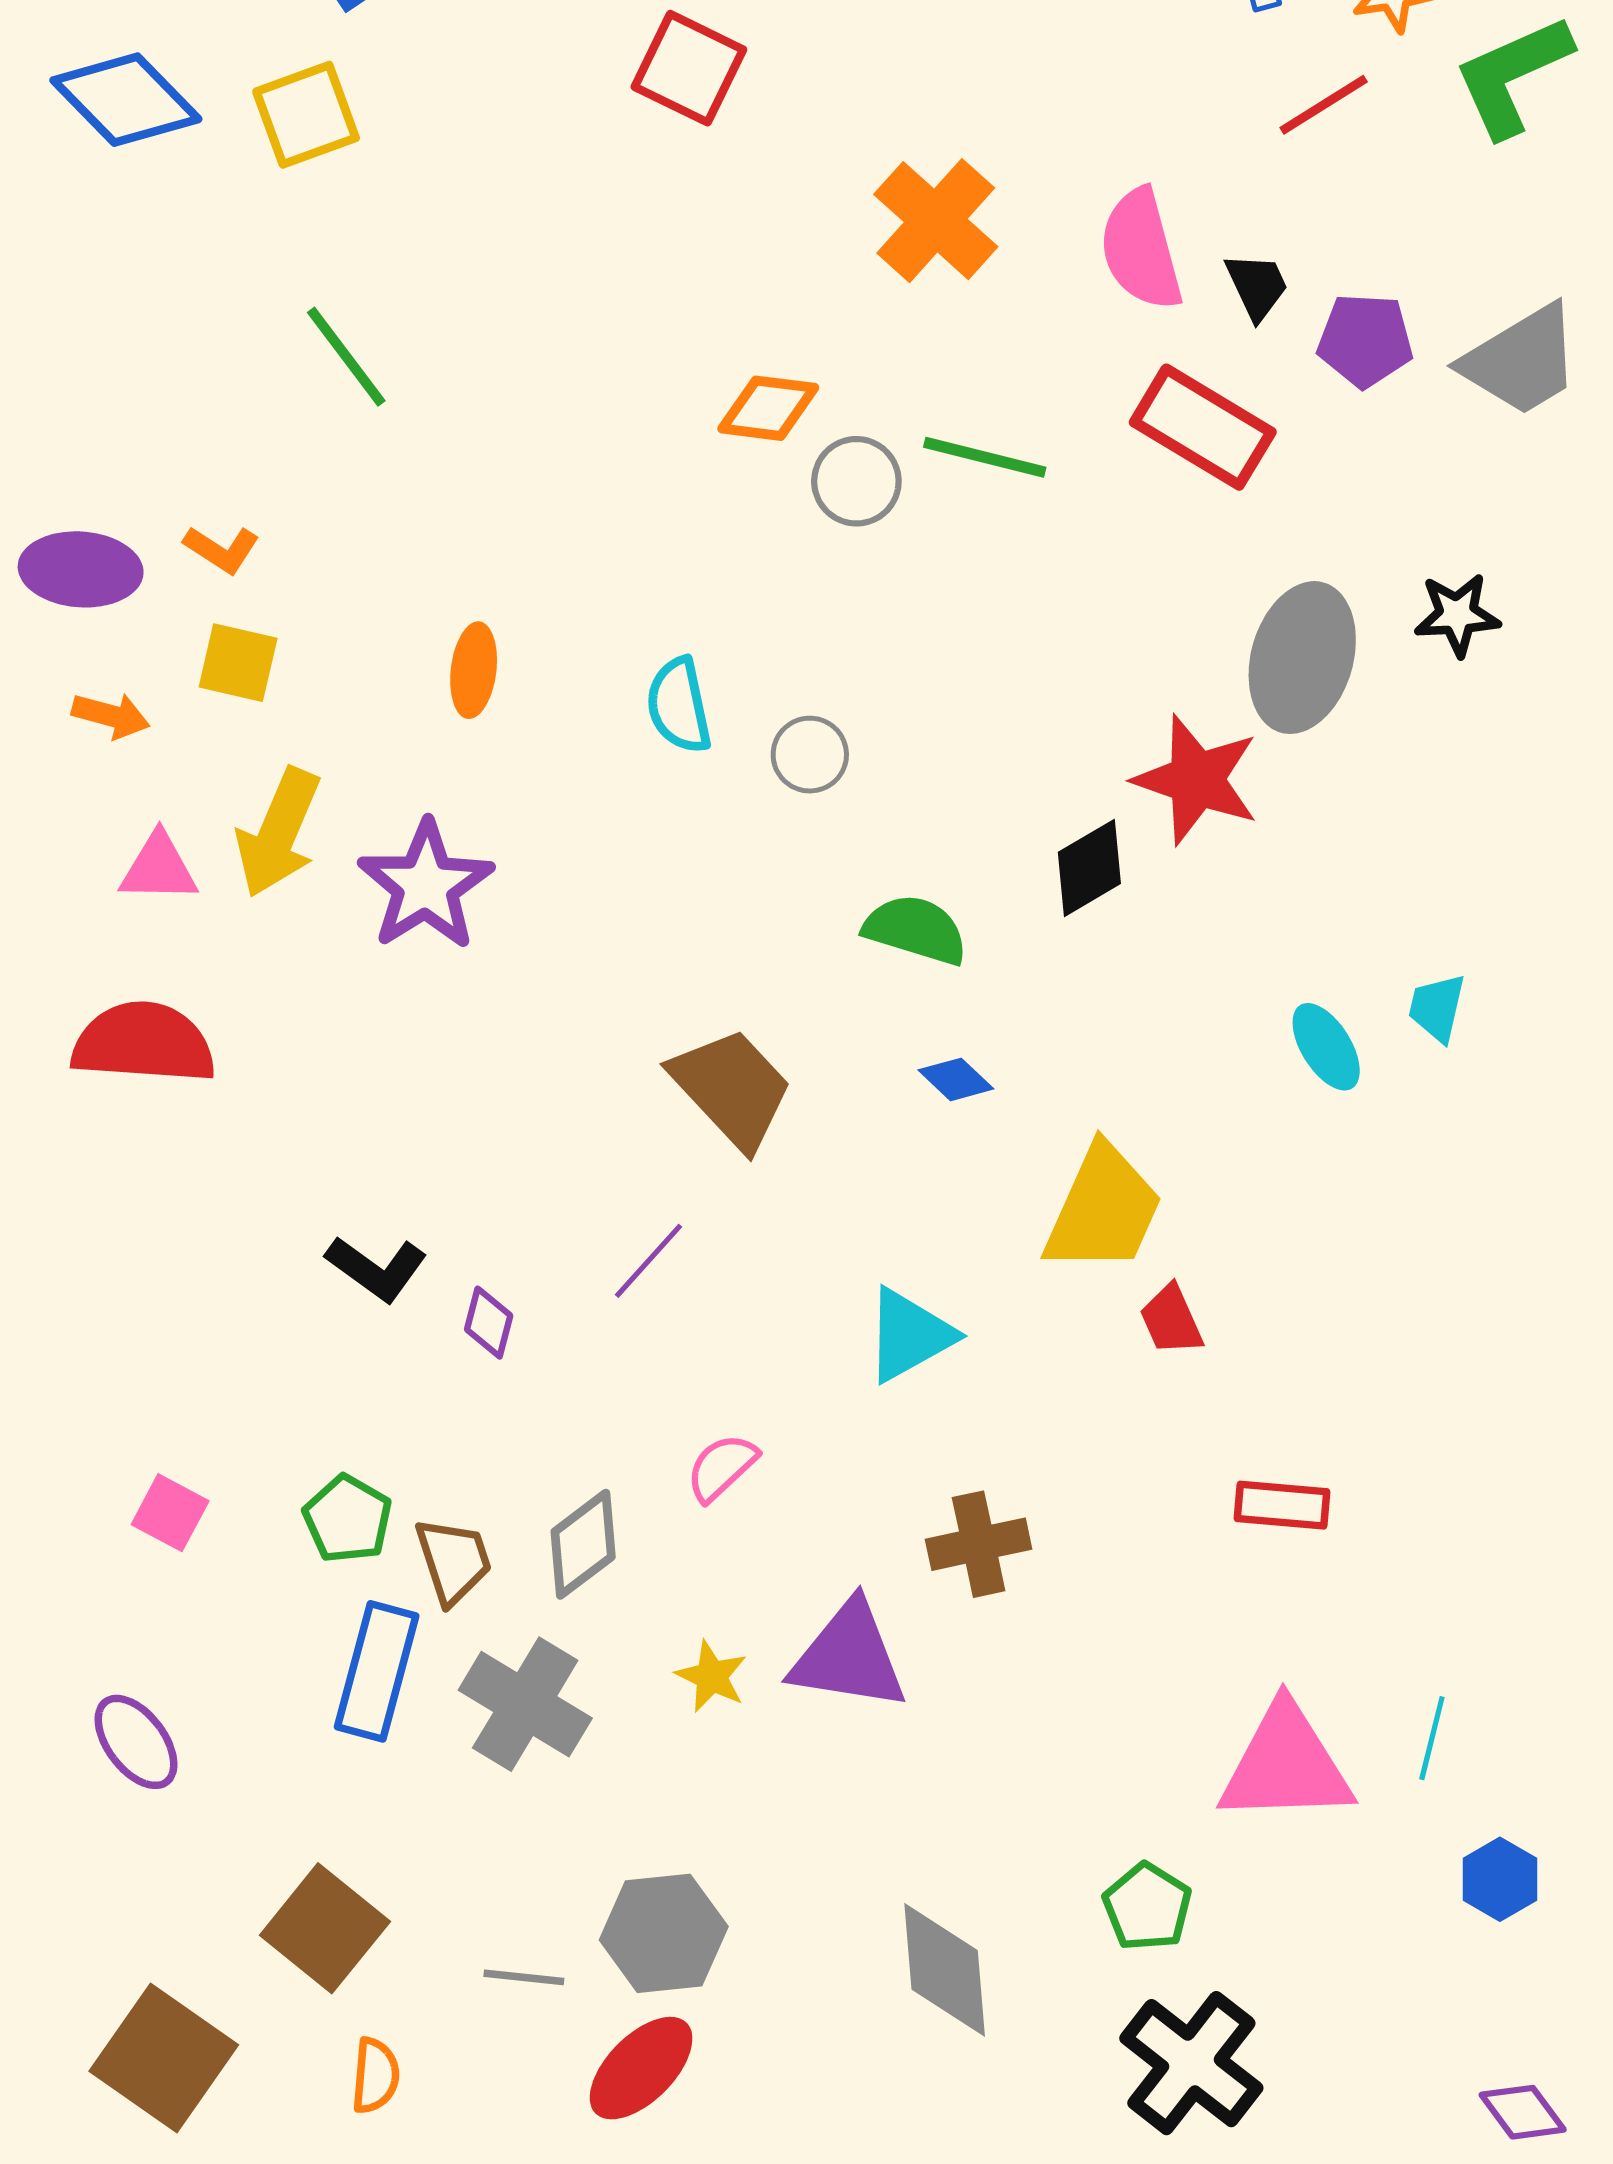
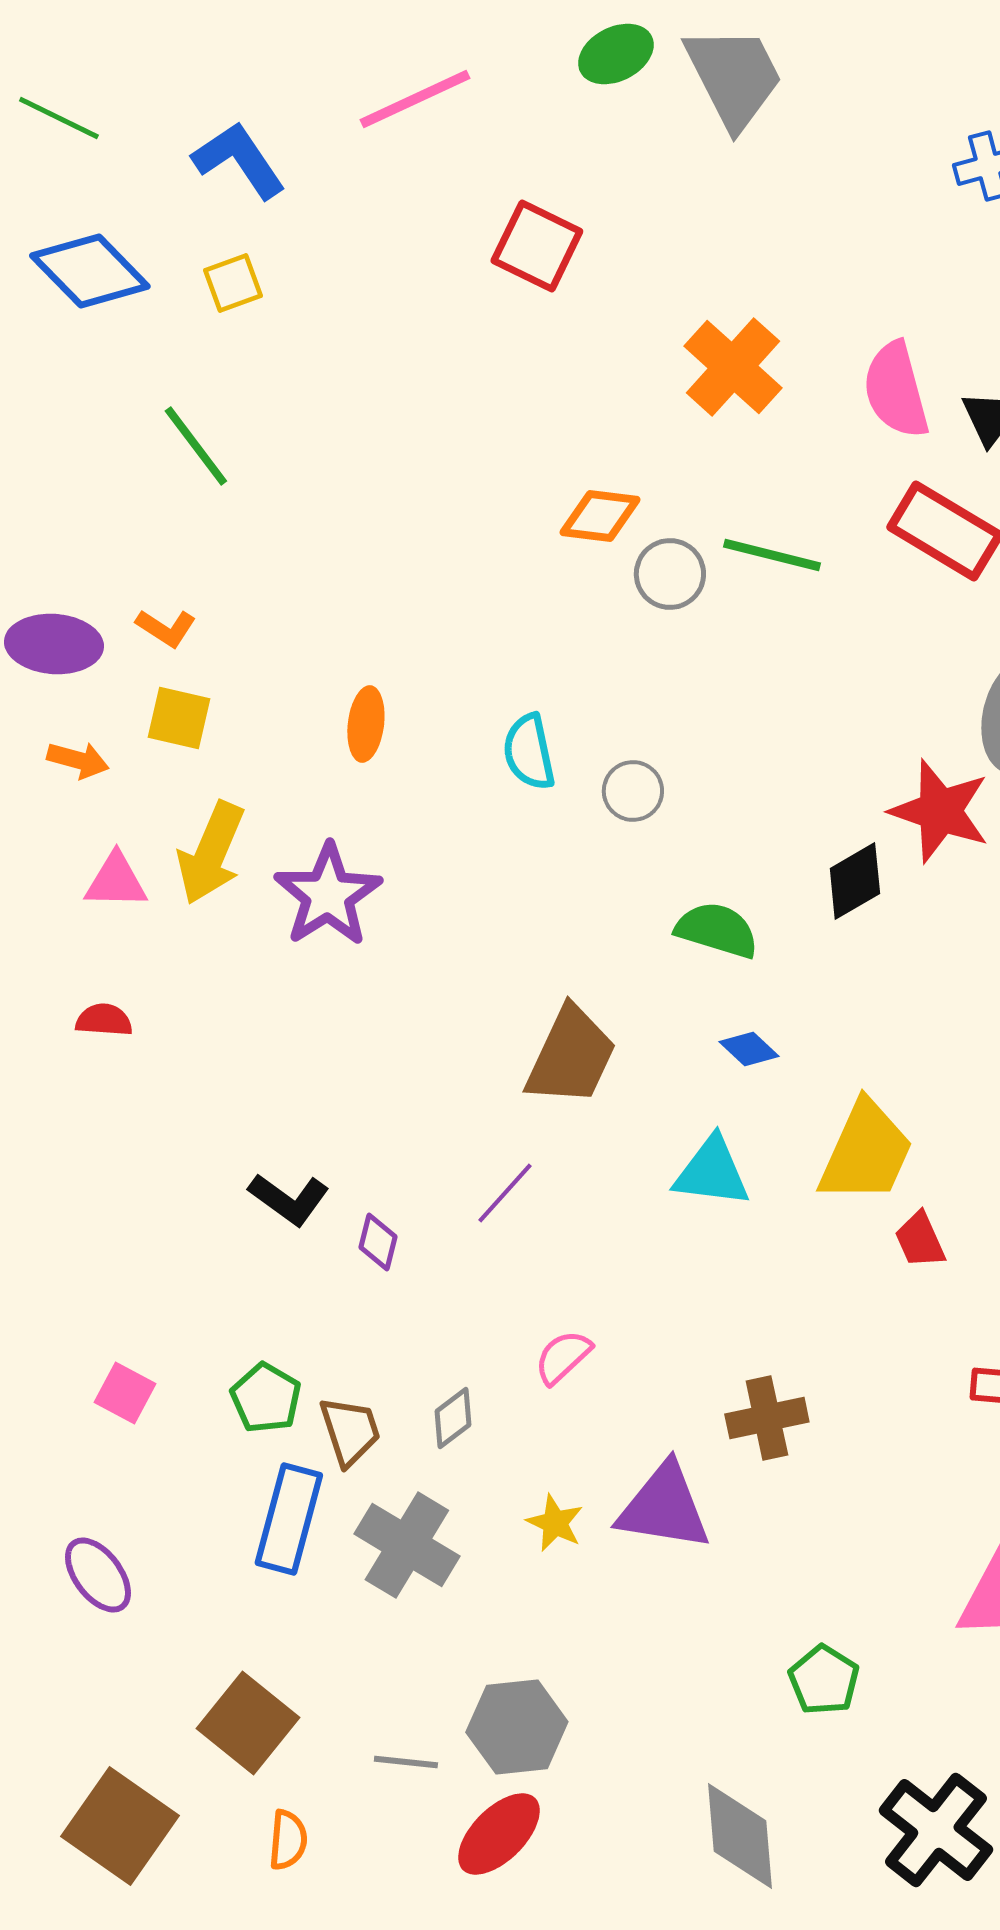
yellow square: (306, 115) -> (233, 283), size x0.7
green line: (346, 357) -> (196, 446), moved
red semicircle: (144, 1043) -> (104, 1020), size x0.5
brown trapezoid: (732, 1088) -> (571, 1056), turned 68
cyan triangle: (909, 1335) -> (712, 1172), moved, turned 36
gray diamond: (583, 1544) -> (453, 1418), size x0.7
green pentagon: (1147, 1907) -> (824, 1680), moved
gray diamond: (945, 1970) -> (740, 1836), moved

